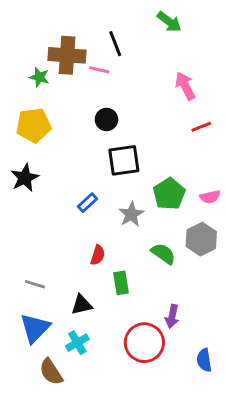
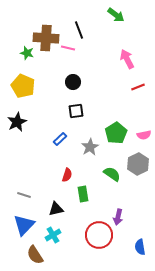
yellow pentagon: (34, 125) -> (23, 86), turned 30
black square: (124, 160) -> (76, 111), moved, size x0.7

